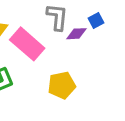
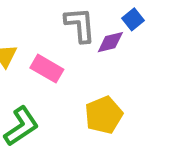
pink rectangle: (27, 44) -> (47, 69), size x0.7

